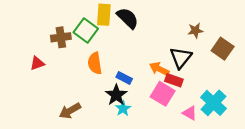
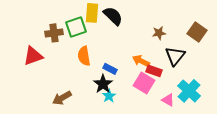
green square: (86, 31) -> (76, 27), turned 35
brown star: (195, 31) -> (159, 33), moved
brown square: (223, 49) -> (197, 32), moved
black triangle: (181, 58) -> (175, 56), moved
red triangle: (37, 63) -> (33, 56), size x1.5

